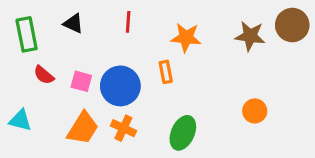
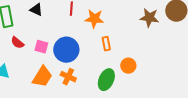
orange star: (186, 38) -> (94, 19), moved
orange rectangle: (166, 72) -> (106, 44), moved
orange circle: (255, 111) -> (128, 66), moved

